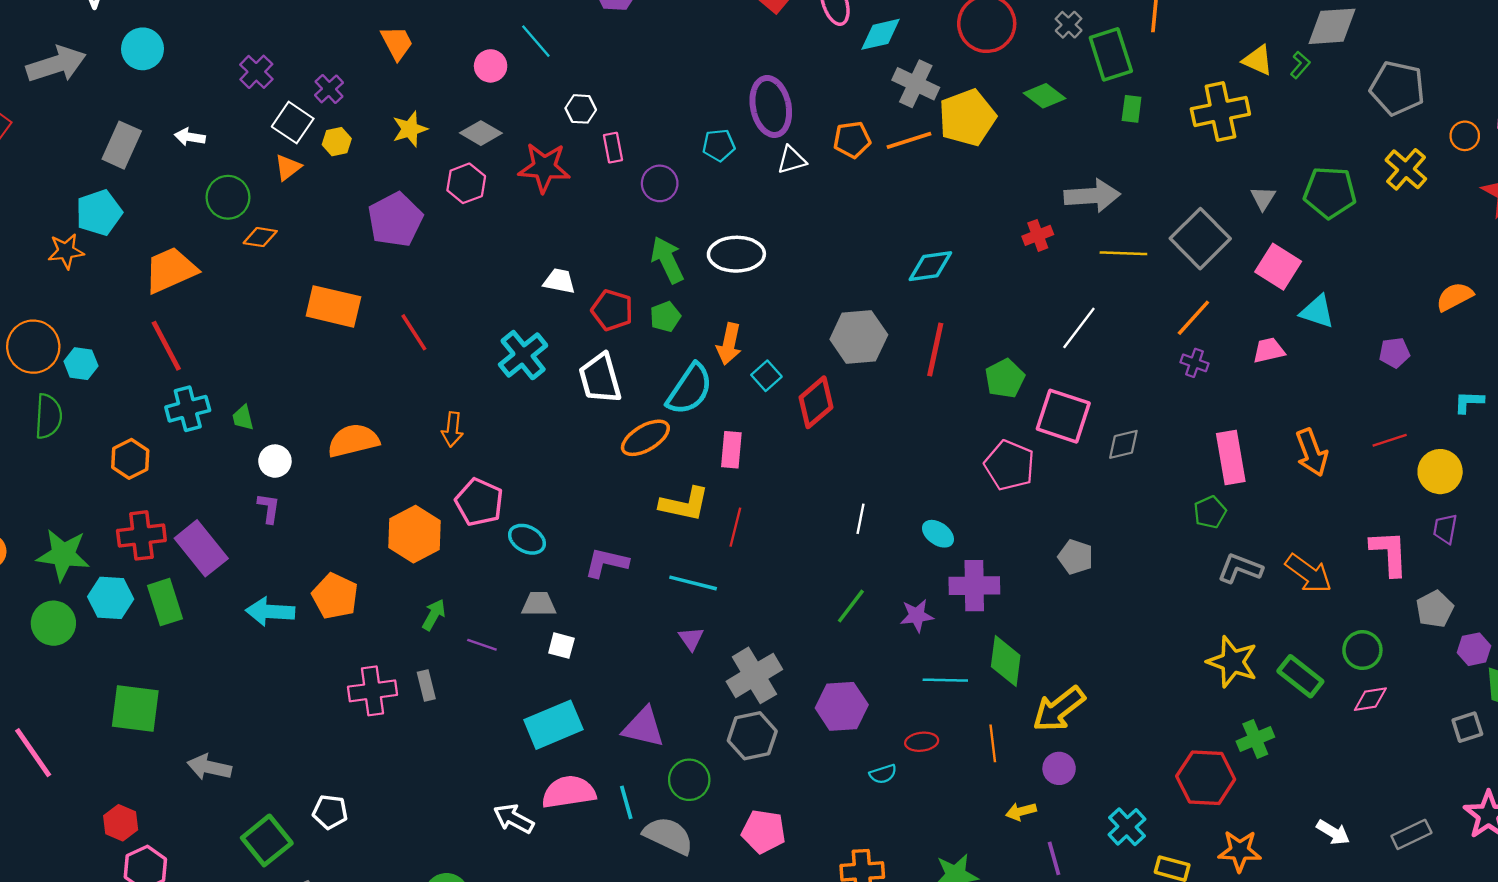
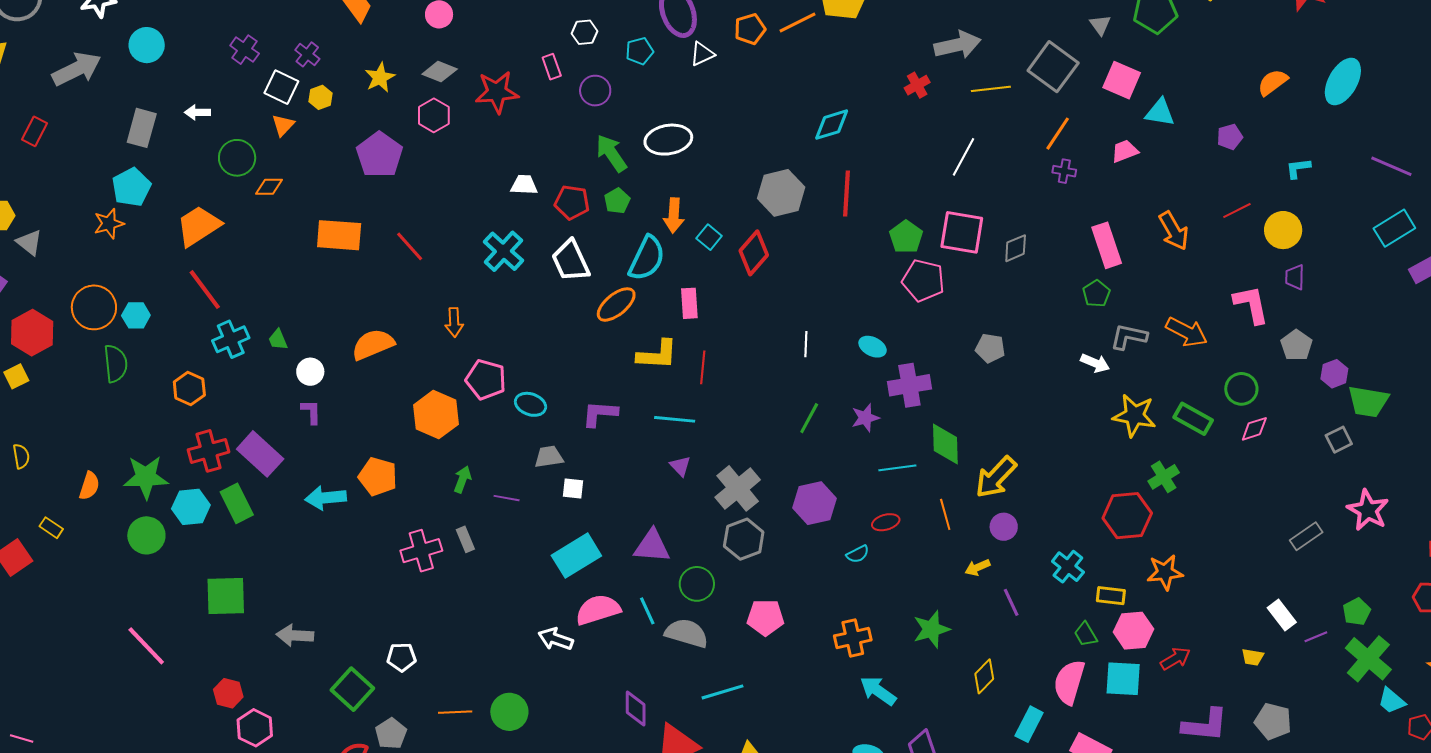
white hexagon: (581, 109) -> (584, 32), moved
green pentagon: (1005, 378) -> (906, 237), moved
white arrow: (1333, 832) -> (1095, 363), moved

